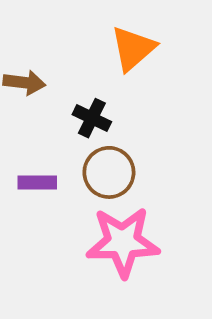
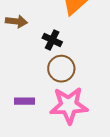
purple rectangle: (37, 183) -> (25, 101), moved

